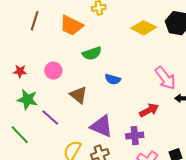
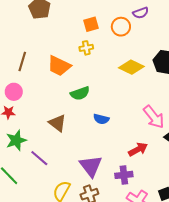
pink circle: (53, 71) -> (14, 92), moved
brown triangle: (78, 95) -> (57, 123), moved
green star: (27, 99) -> (16, 140), turned -30
purple triangle: (102, 126) -> (91, 166), turned 30

